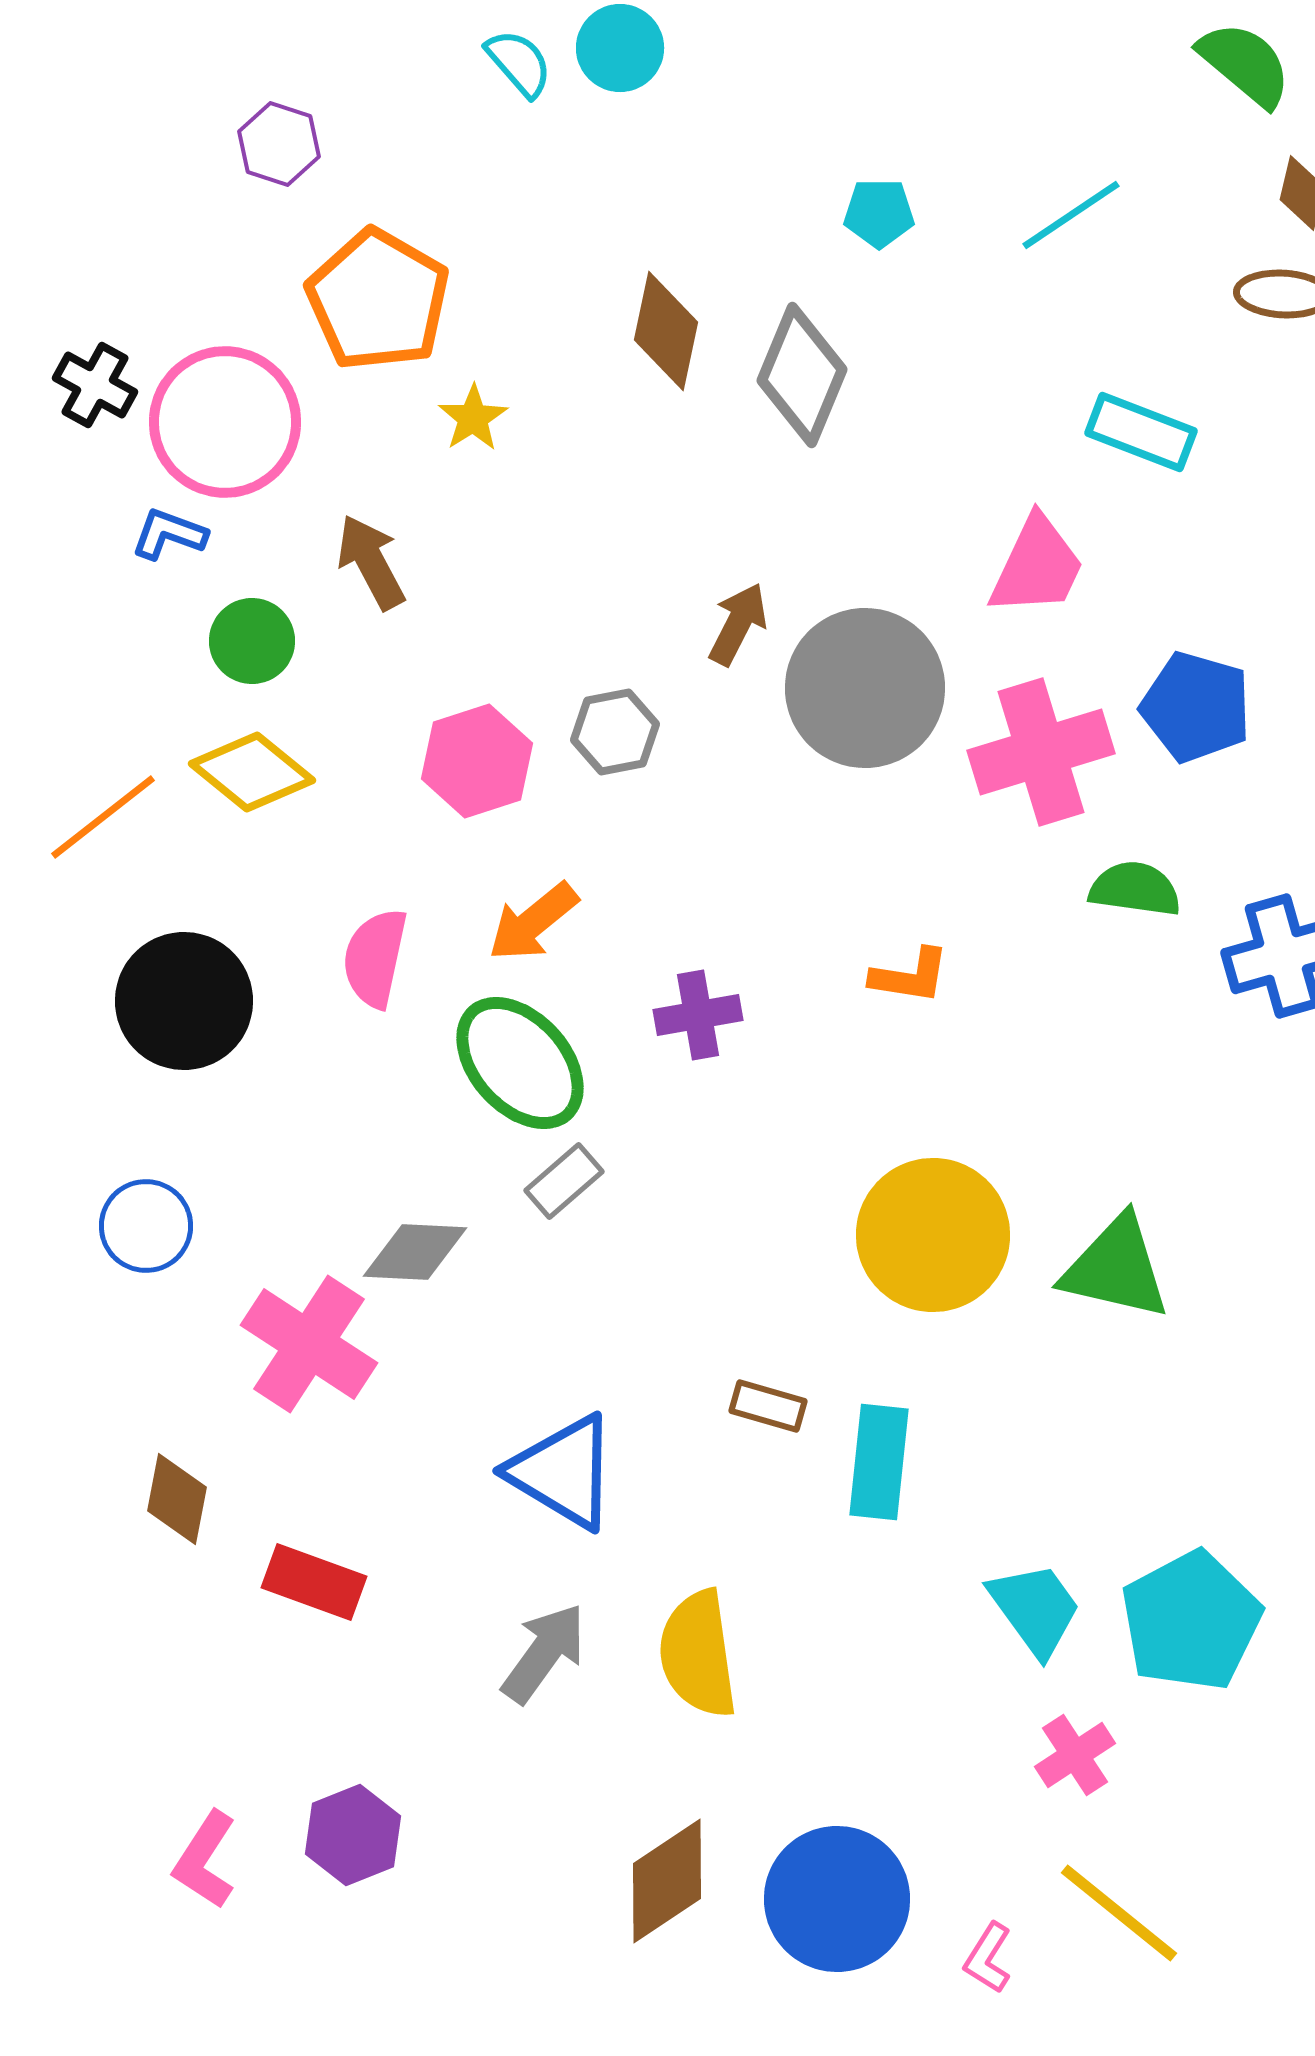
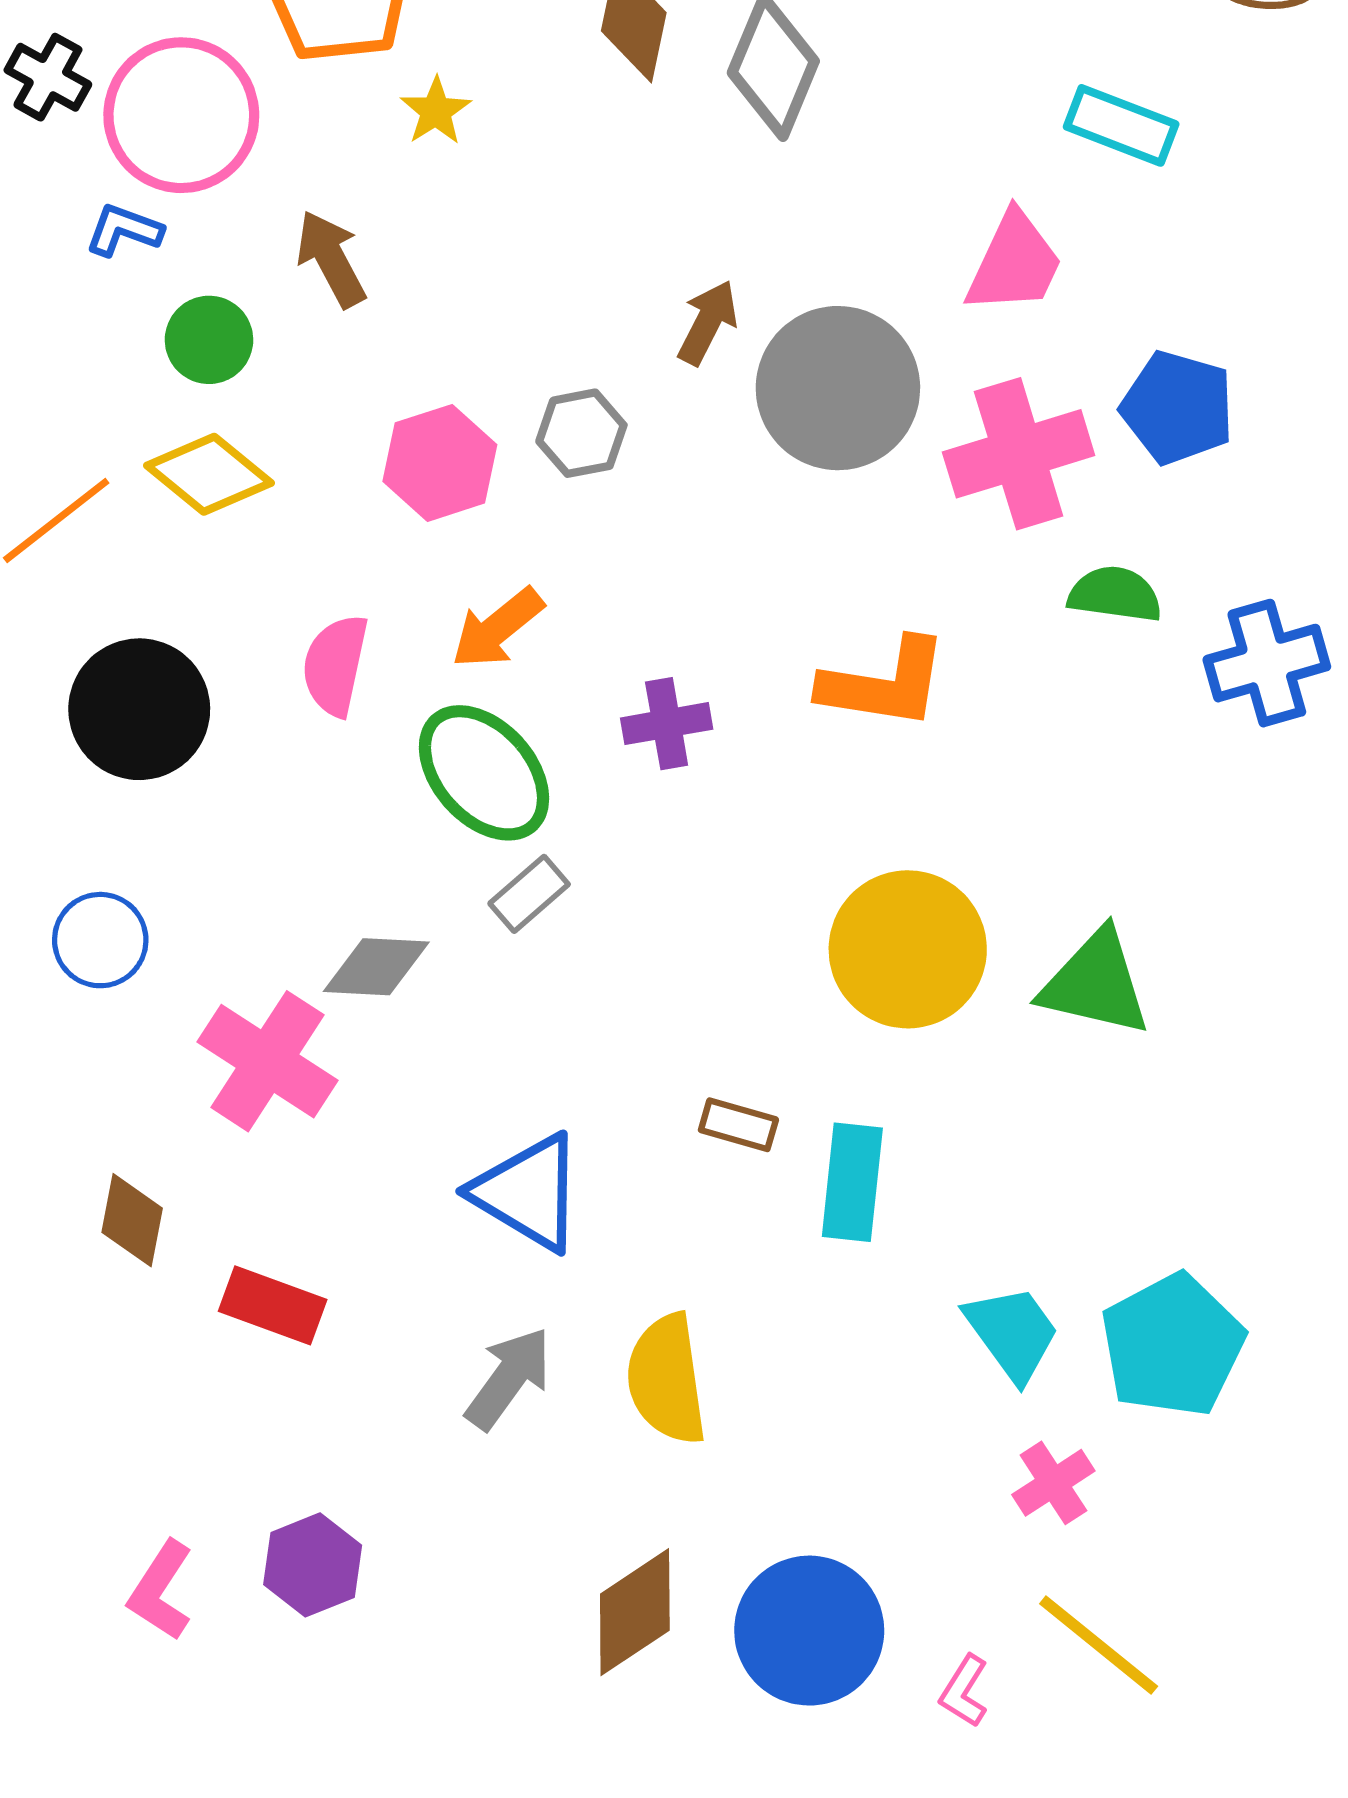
orange L-shape: (910, 976) -> (884, 684), size x1.6

